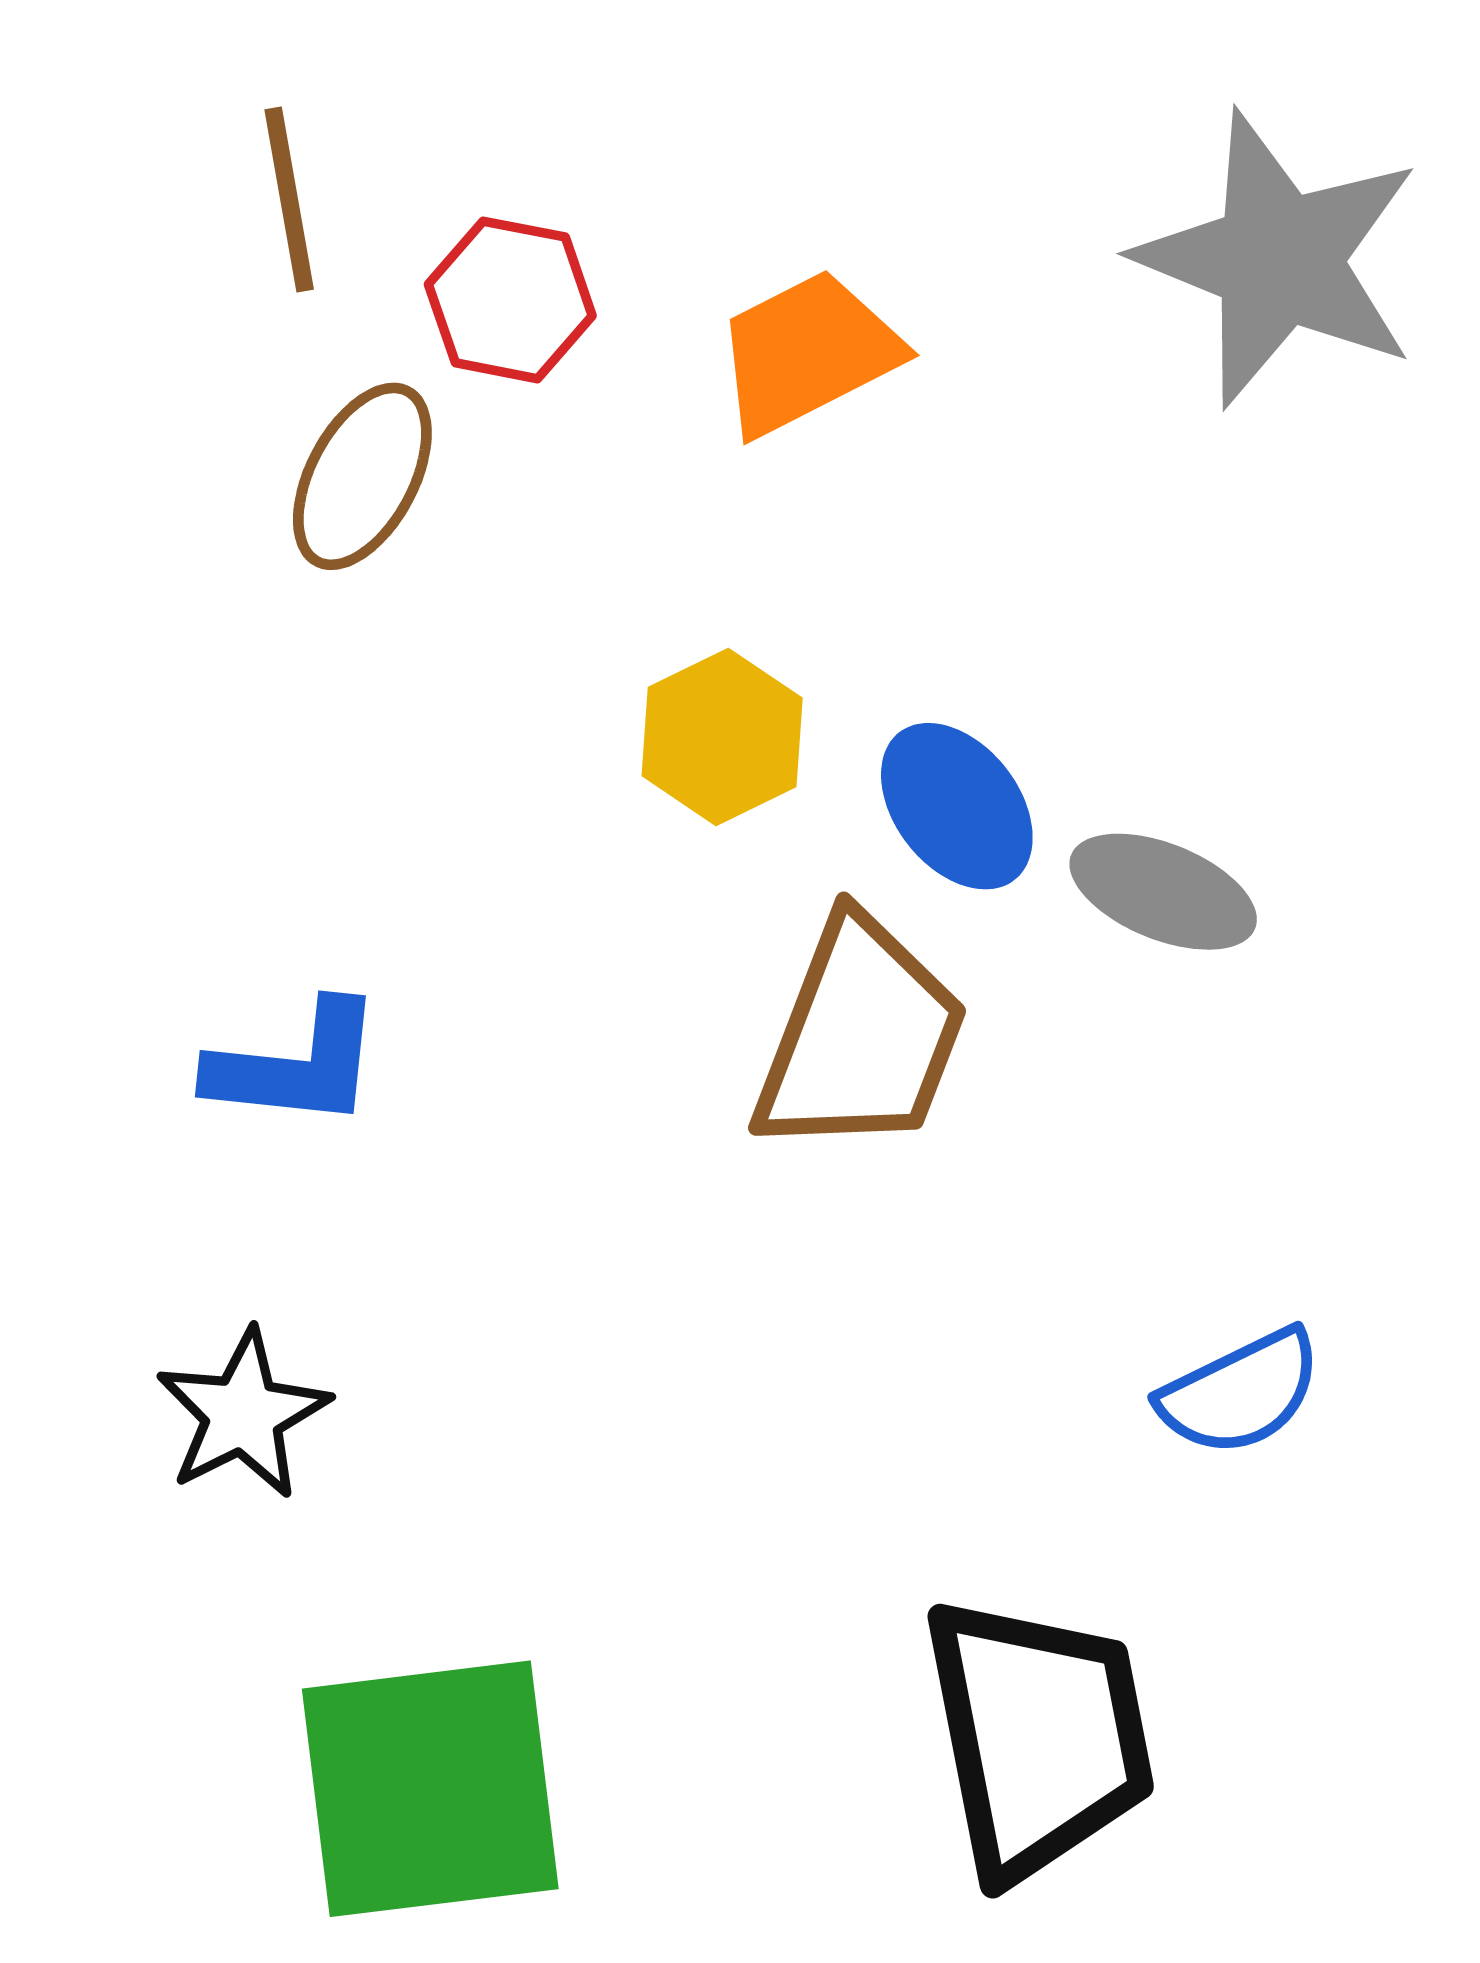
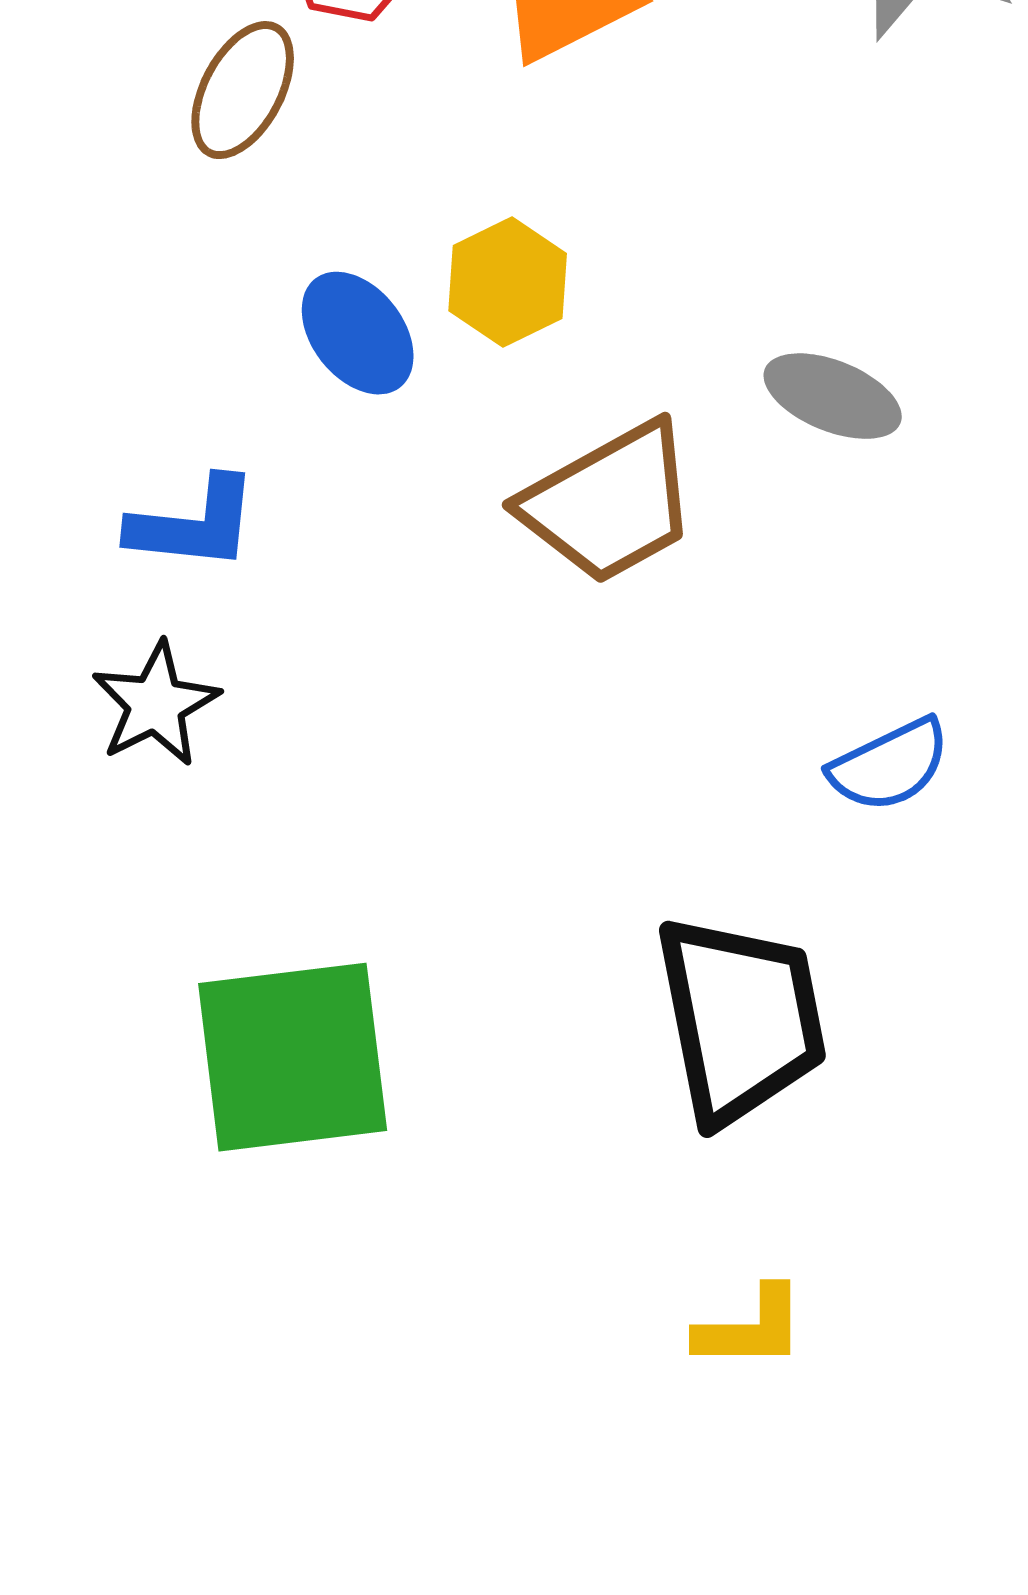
blue ellipse: (957, 806) -> (358, 333), moved
brown trapezoid: (860, 1037) -> (610, 503), turned 40
black star: (243, 1414) -> (156, 704), moved

